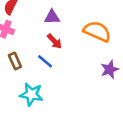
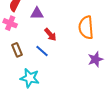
purple triangle: (52, 17) -> (37, 13), moved
orange semicircle: (97, 31) -> (86, 27), turned -120

